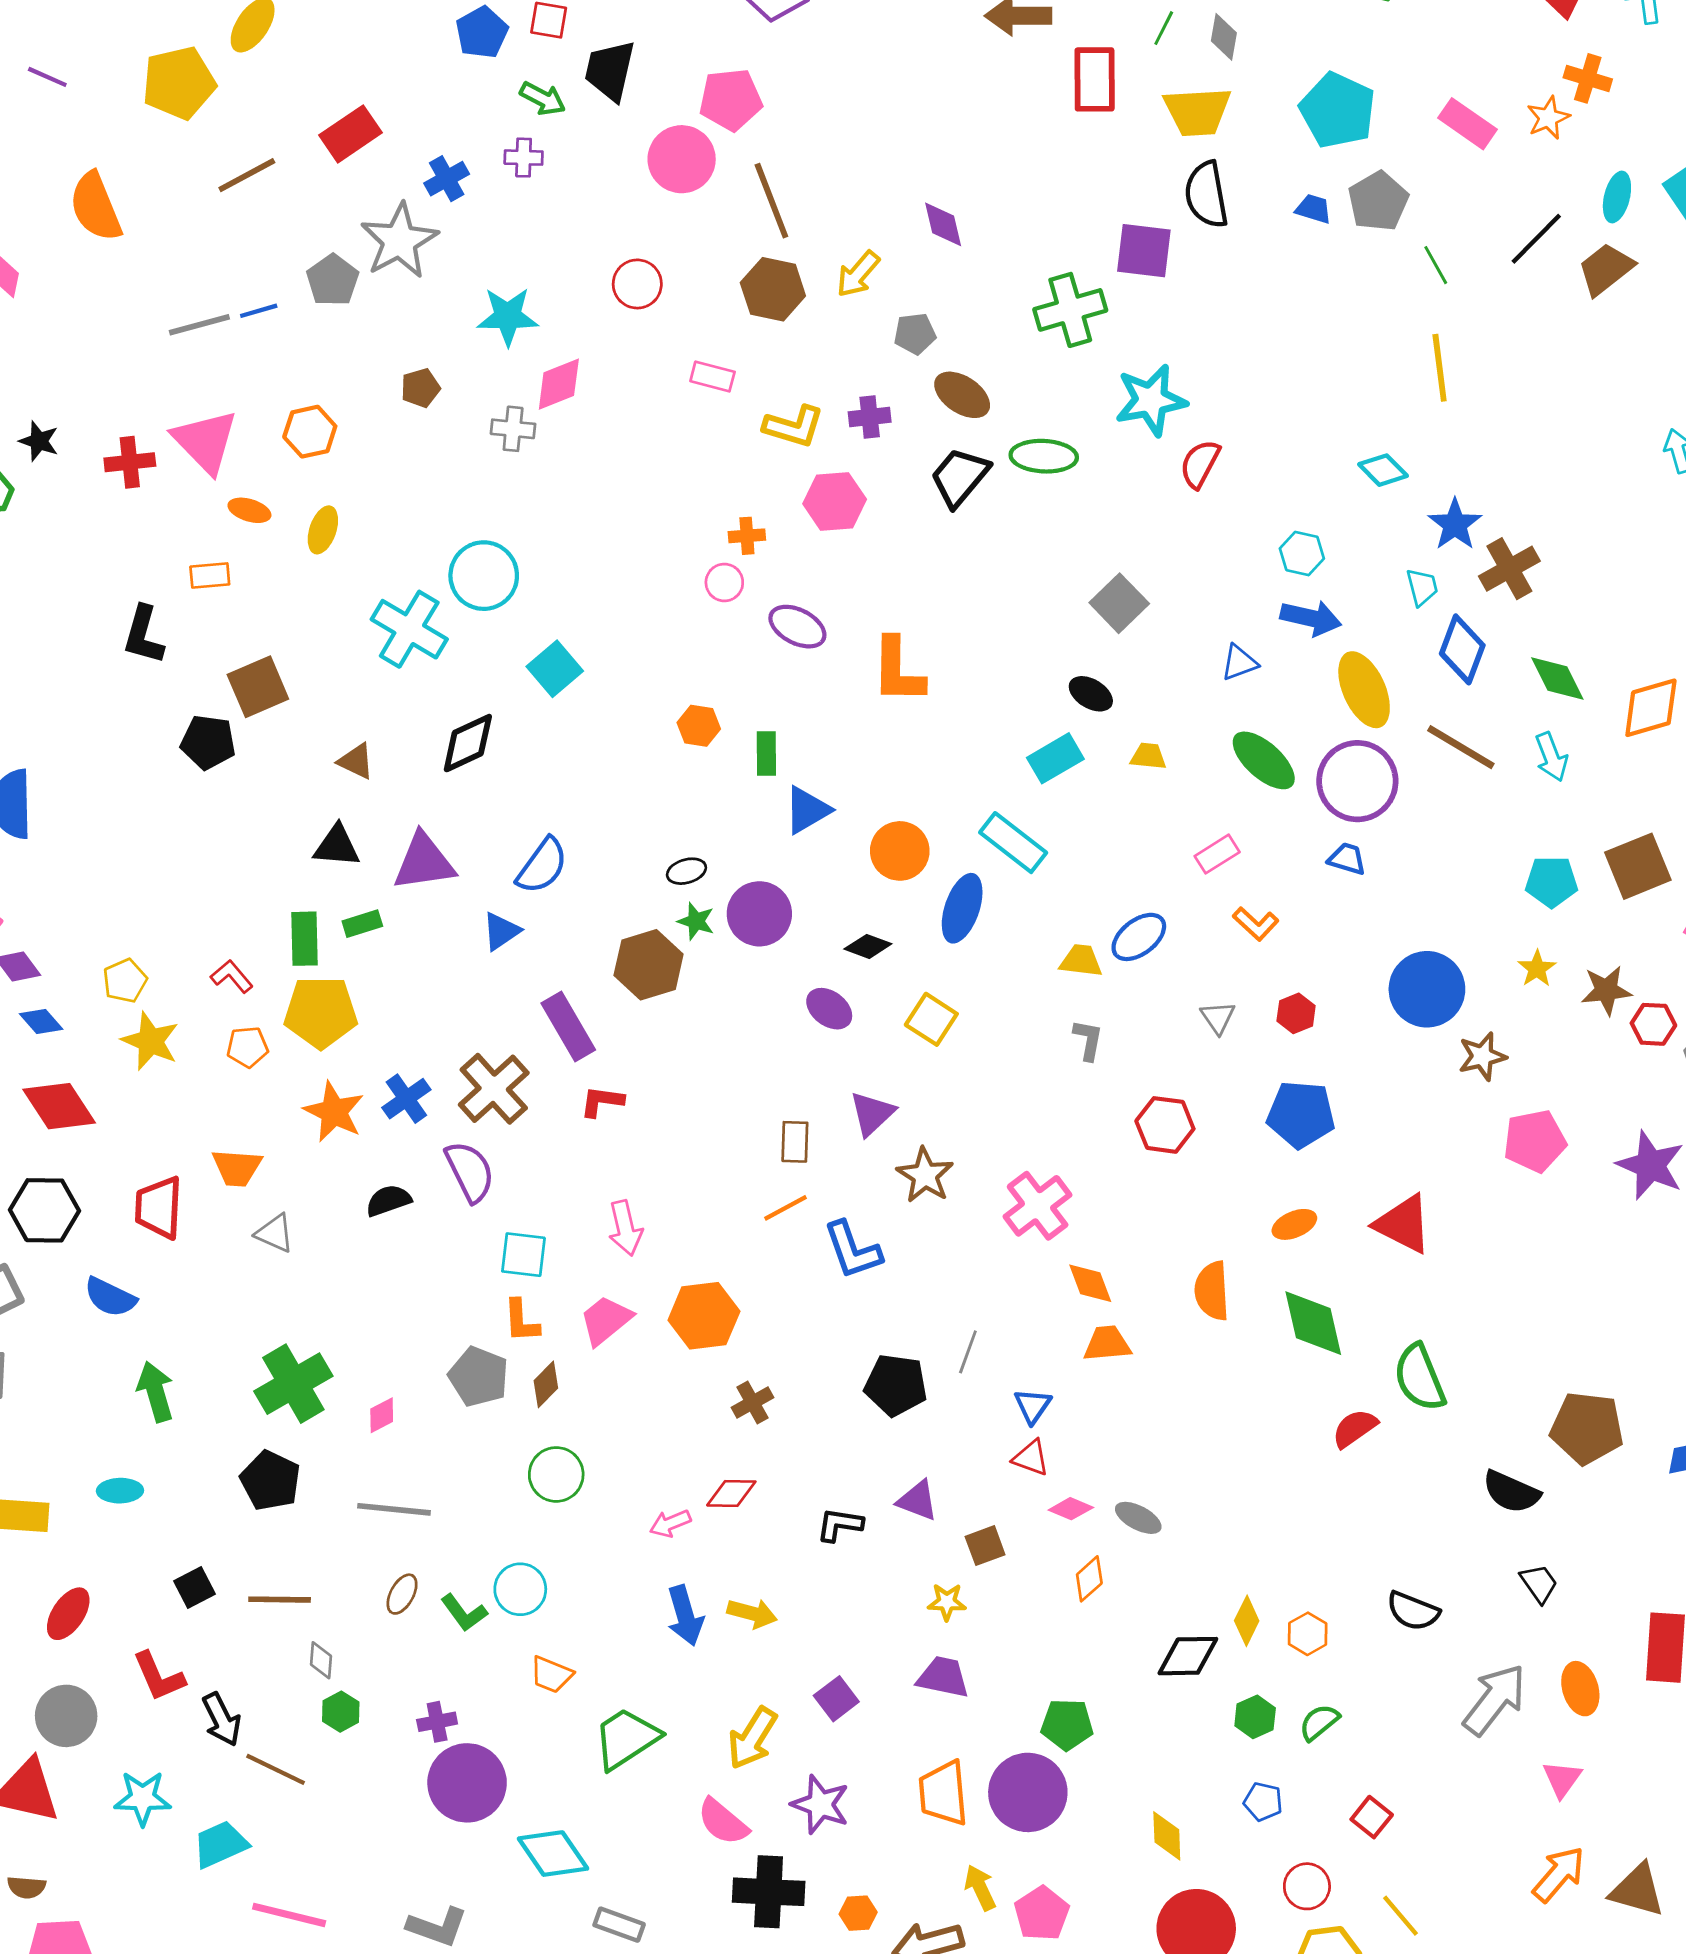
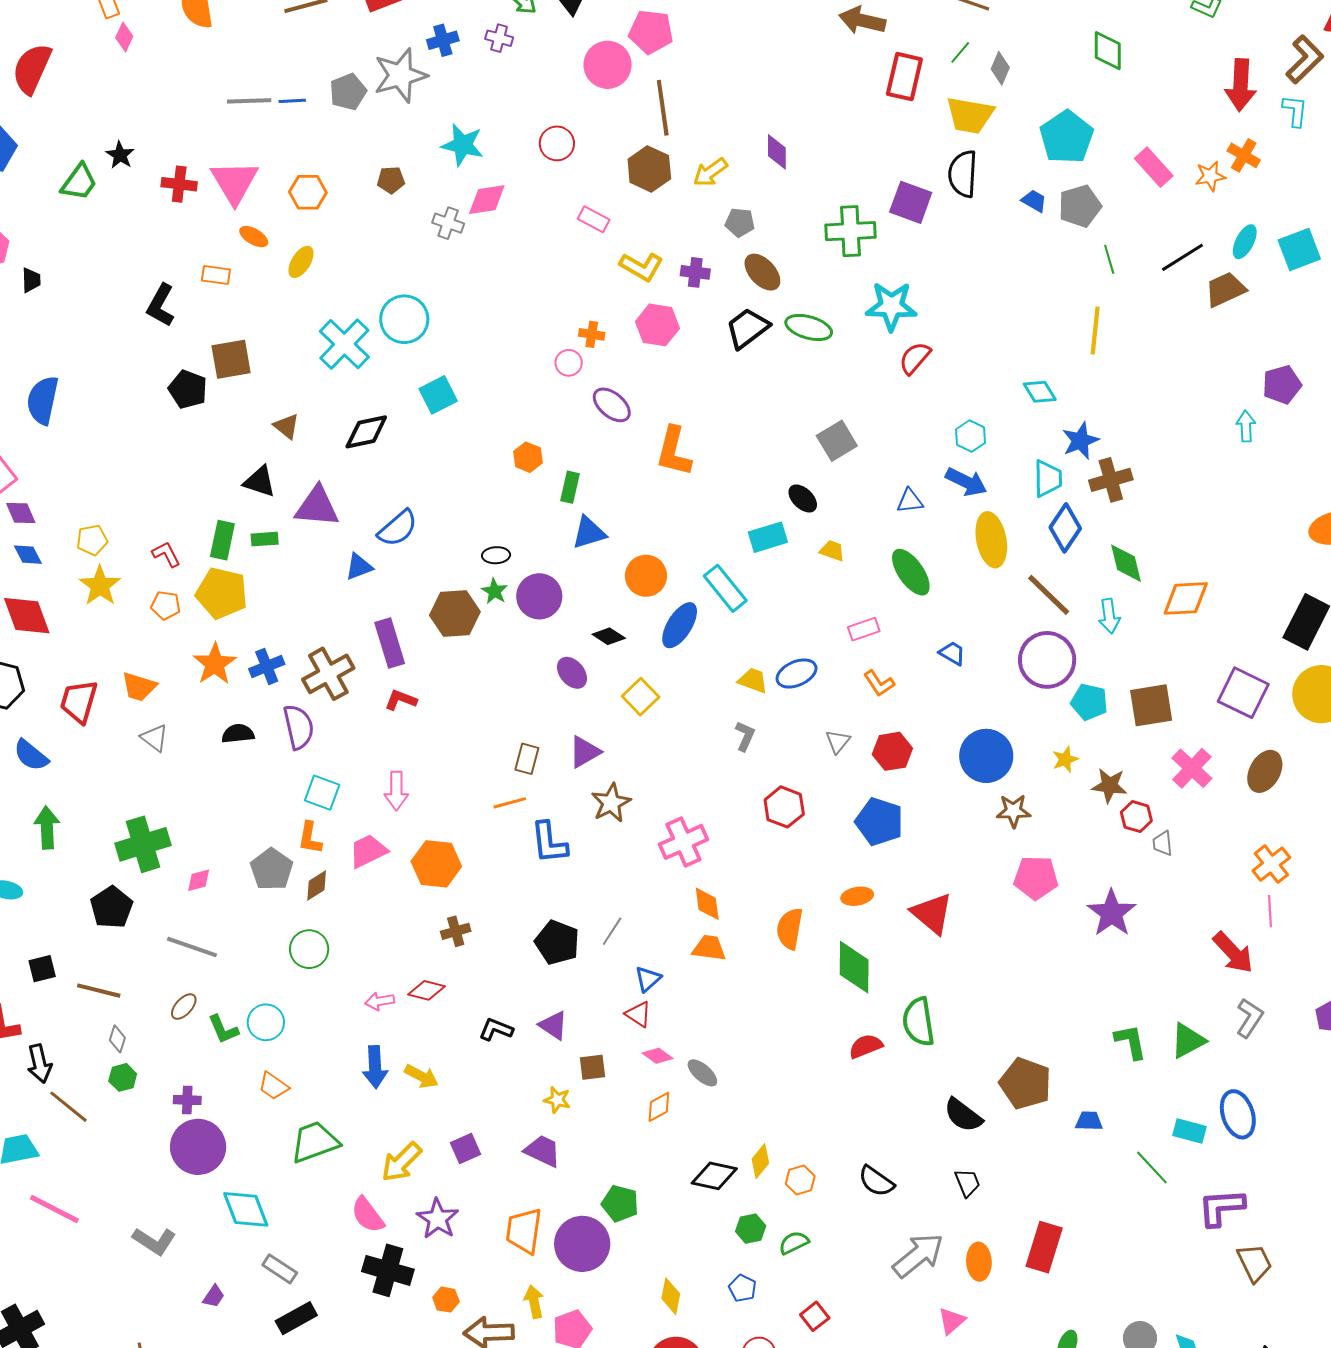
cyan trapezoid: (1422, 587) -> (1048, 479), size x1.4
purple circle: (1357, 781) -> (1047, 660), moved
red hexagon: (1296, 1013) -> (892, 751), size x1.4

